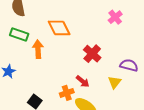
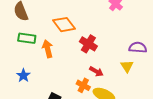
red cross: (92, 54) -> (88, 44), moved
orange cross: (67, 93) -> (83, 85), turned -32

